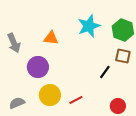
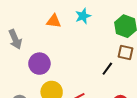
cyan star: (89, 26) -> (83, 16), moved, size x0.7
orange triangle: (51, 38) -> (54, 21), moved

